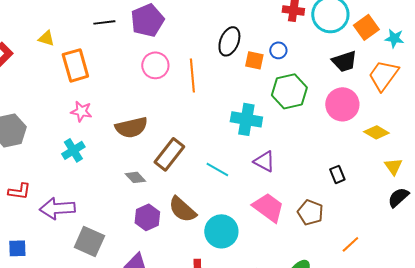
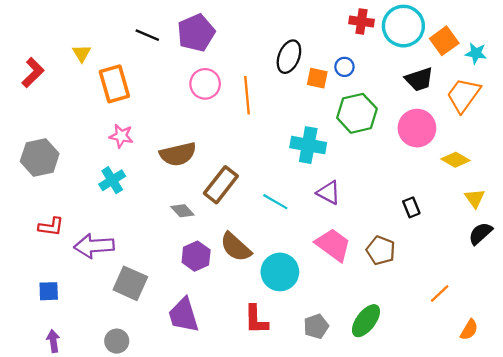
black line: (104, 22) -> (147, 35), turned 30
yellow triangle: (46, 38) -> (82, 53), turned 42
orange line: (350, 244) -> (440, 293), moved

